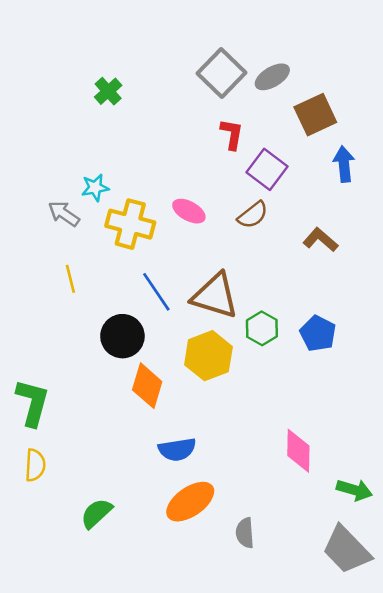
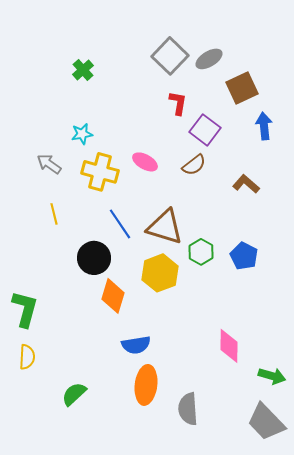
cyan star: (95, 188) -> (82, 134), moved
orange ellipse: (190, 502) -> (146, 385), turned -48
gray semicircle: (245, 533) -> (188, 409), size x1.4

